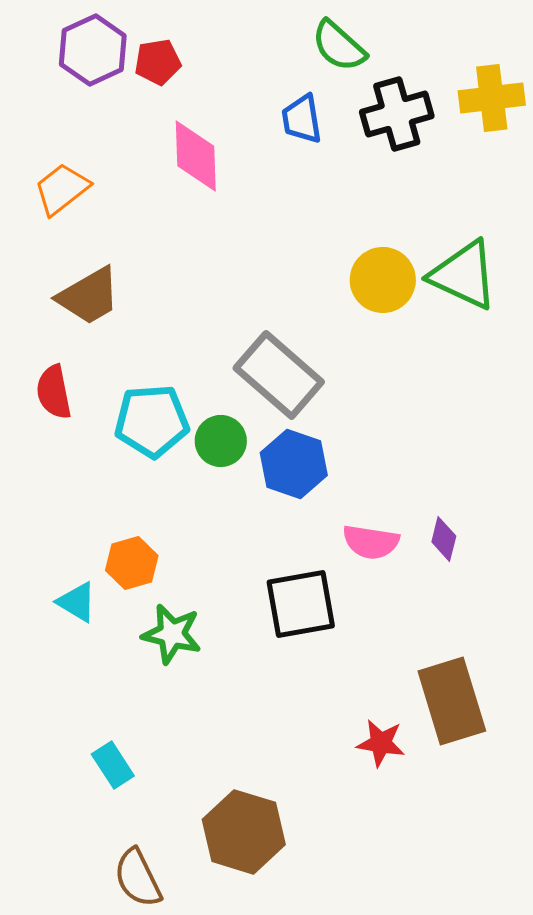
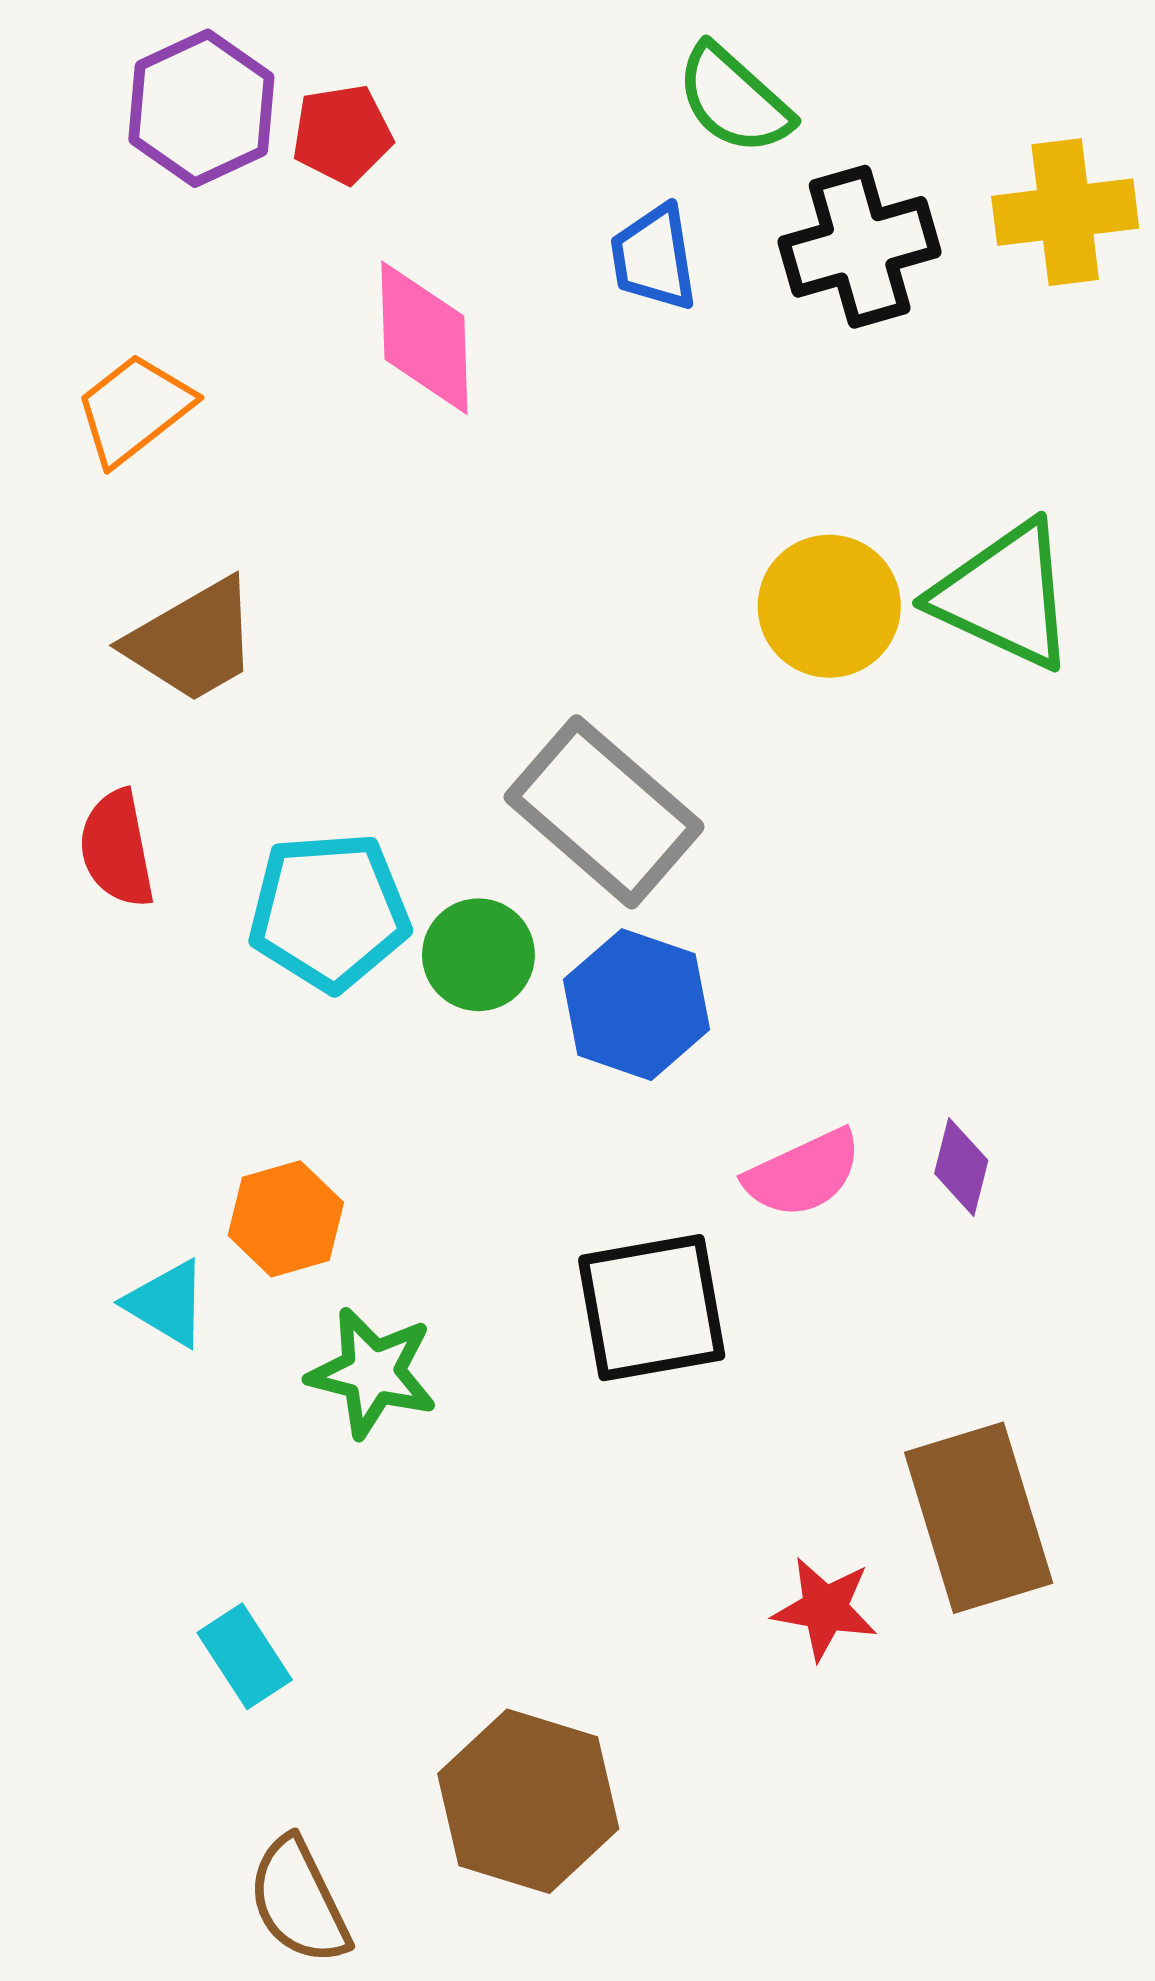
pink semicircle: (371, 542) -> (803, 1173), turned -34

